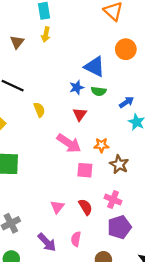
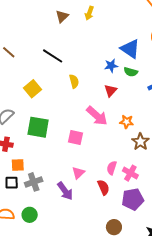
pink square: (85, 170) -> (76, 138), moved
red semicircle: (85, 207) -> (103, 187), moved
pink semicircle: (76, 239) -> (112, 168), moved
purple arrow: (47, 242) -> (65, 191), moved

